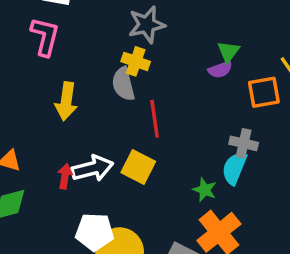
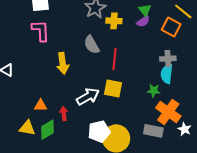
yellow cross: (136, 61) -> (114, 21), moved
orange square: (264, 92) -> (171, 27), turned -36
red line: (155, 119) -> (115, 59), turned 30
red arrow: (65, 176) -> (64, 114), moved

